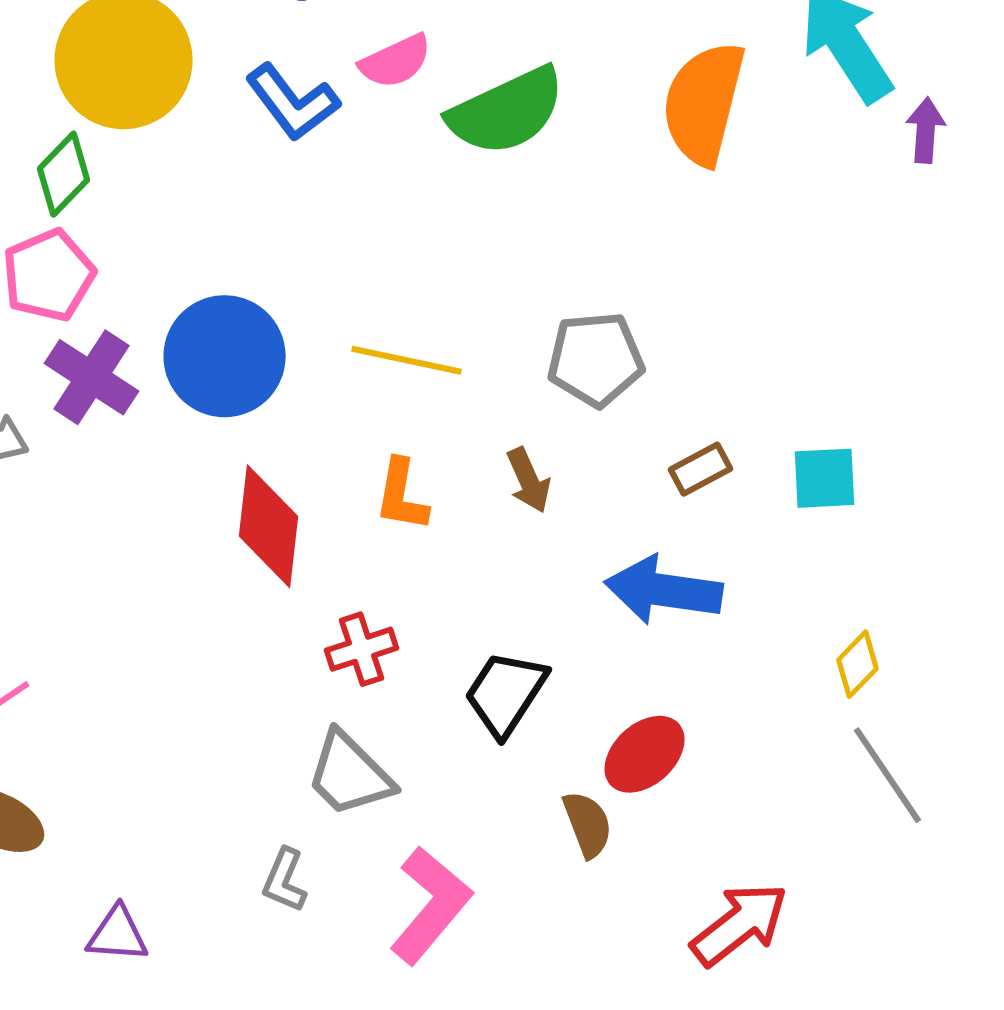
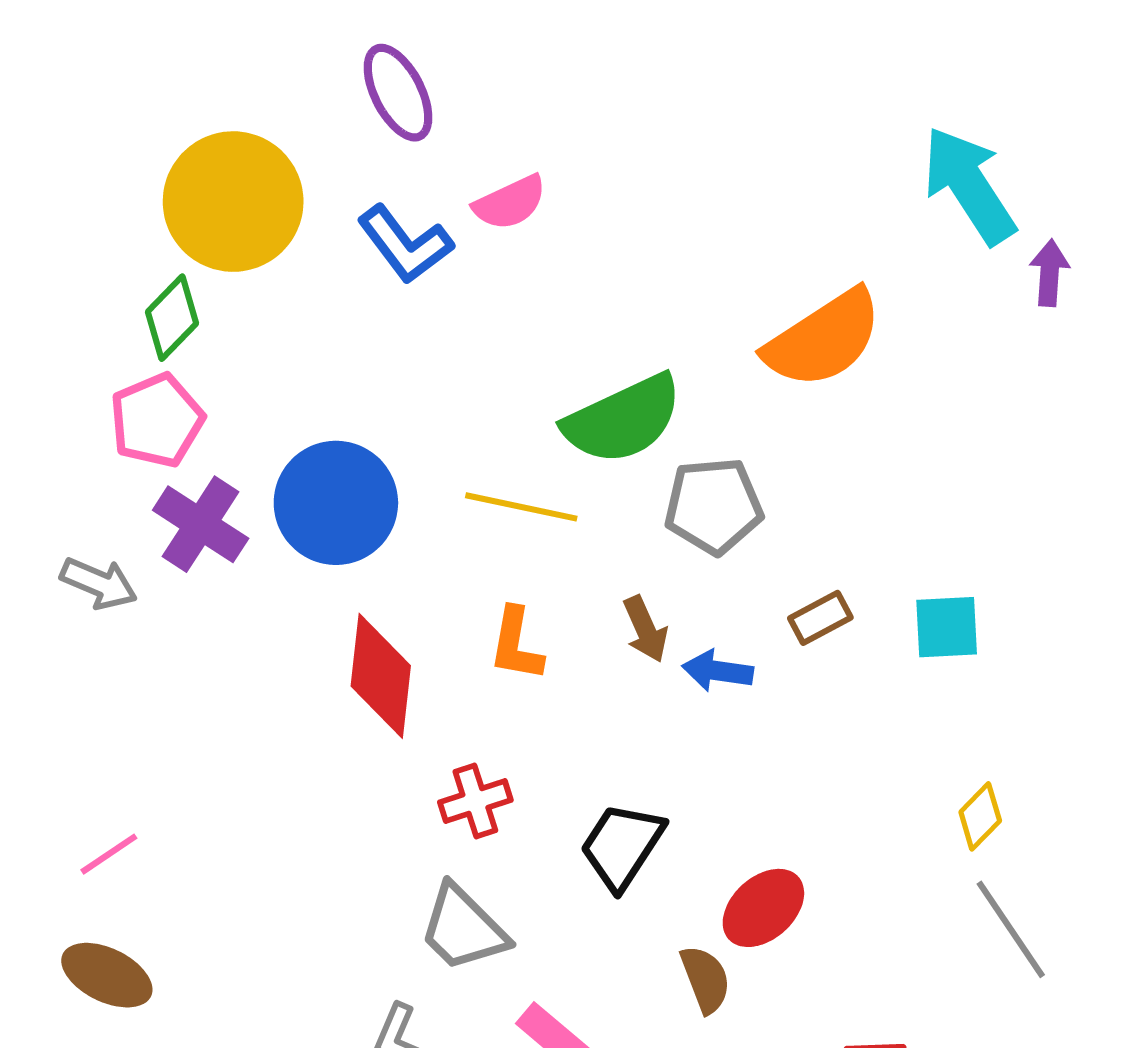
orange semicircle: (704, 103) -> (823, 339), moved, turned -137
green semicircle: (506, 111) -> (623, 419), moved
blue arrow: (664, 590) -> (718, 671), moved, size x0.6

